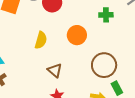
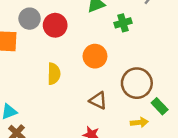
brown triangle: (55, 70) -> (98, 100), moved

